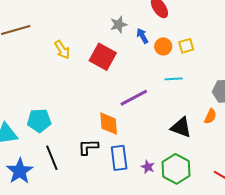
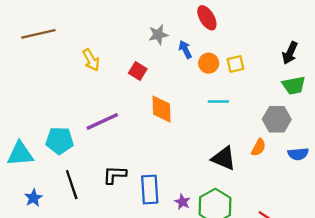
red square: (103, 57) -> (138, 71), size x0.6
purple line: (134, 98) -> (102, 121), moved
orange diamond: (109, 124) -> (162, 109), moved
blue star: (20, 171) -> (33, 198), size x0.6

